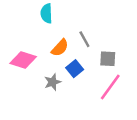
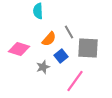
gray square: (108, 59) -> (88, 48), size x1.6
pink line: (110, 87) -> (75, 81), moved

